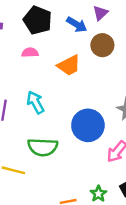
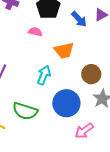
brown circle: (102, 45) -> (91, 74), moved
cyan arrow: (35, 102) -> (44, 75), moved, turned 36

